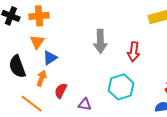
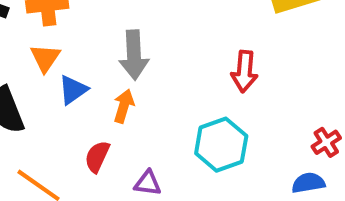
gray arrow: (100, 41) -> (134, 55), moved
orange arrow: (42, 78) -> (124, 106), moved

